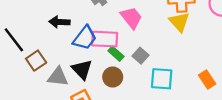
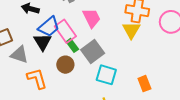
pink rectangle: (105, 39) -> (65, 31), turned 40
gray square: (141, 56) -> (93, 52), size x1.6
black triangle: (82, 70) -> (43, 42), moved

